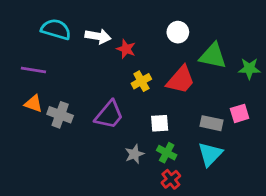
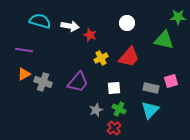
green triangle: (213, 56) -> (164, 40), moved
green star: (249, 69) -> (178, 17), moved
orange triangle: (33, 104) -> (24, 74), turned -48
red cross: (171, 179) -> (114, 128), moved

